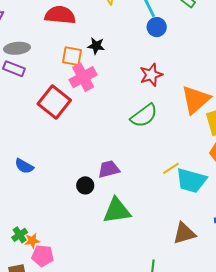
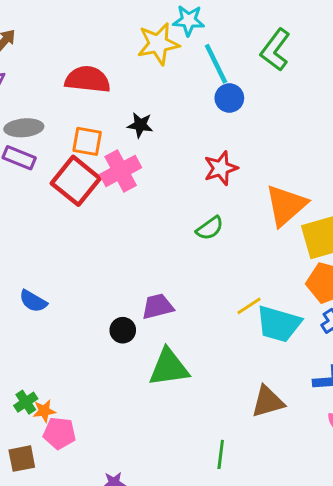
orange square: (72, 56) -> (87, 141), moved
red square: (54, 102) -> (76, 181), moved
green semicircle: (144, 116) -> (210, 228), size x0.7

